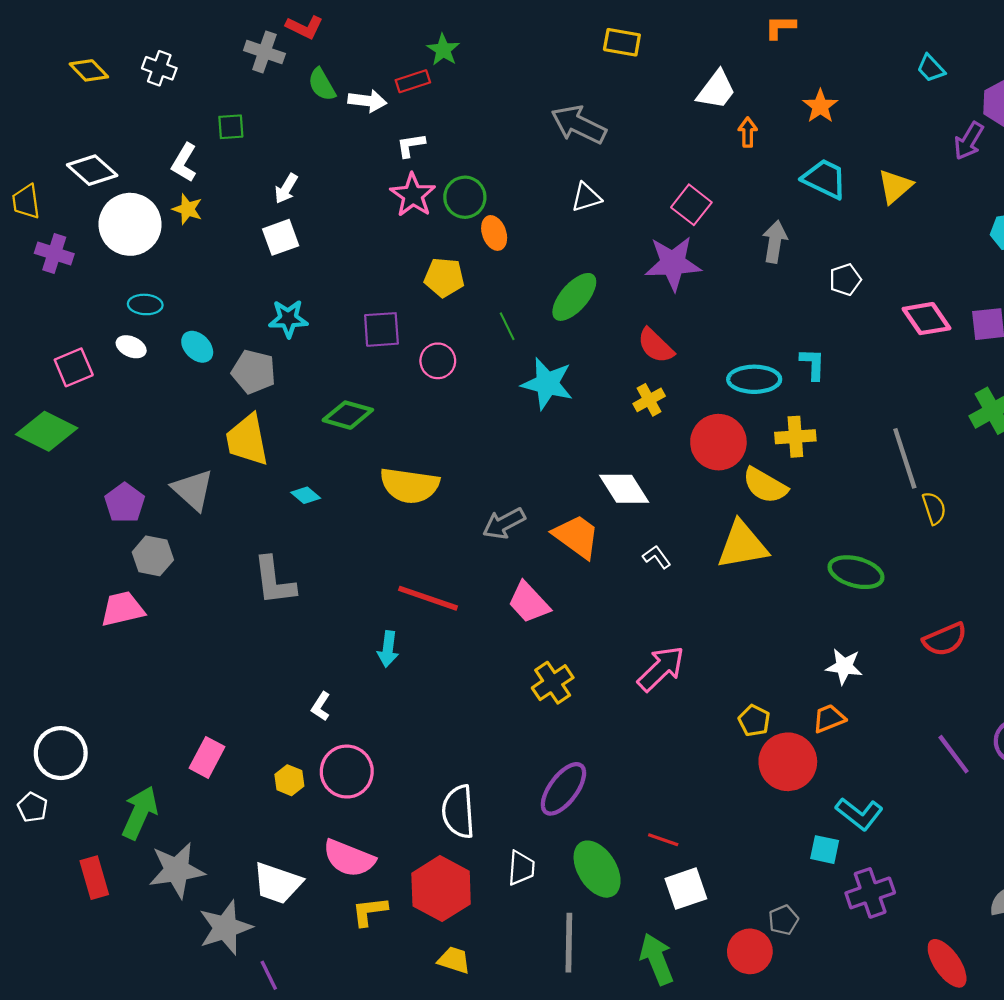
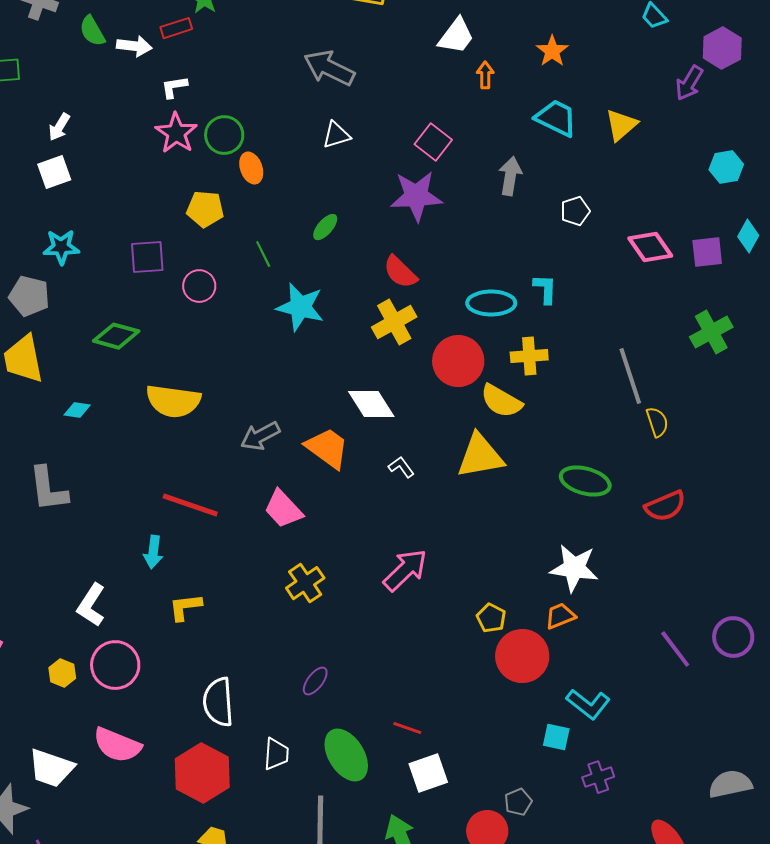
green ellipse: (574, 297) -> (325, 227), size x0.6
yellow cross: (649, 400) -> (394, 322), size x1.5
cyan diamond: (306, 495) -> (77, 410), turned -32
red semicircle: (945, 639) -> (665, 506), moved
white star: (844, 666) -> (574, 568), size x1.4
white L-shape: (321, 707) -> (91, 605), size x1.6
purple ellipse: (563, 789) -> (315, 681), size x0.6
purple cross: (870, 893) -> (598, 777), size x0.7
yellow L-shape: (370, 911) -> (185, 607), moved

